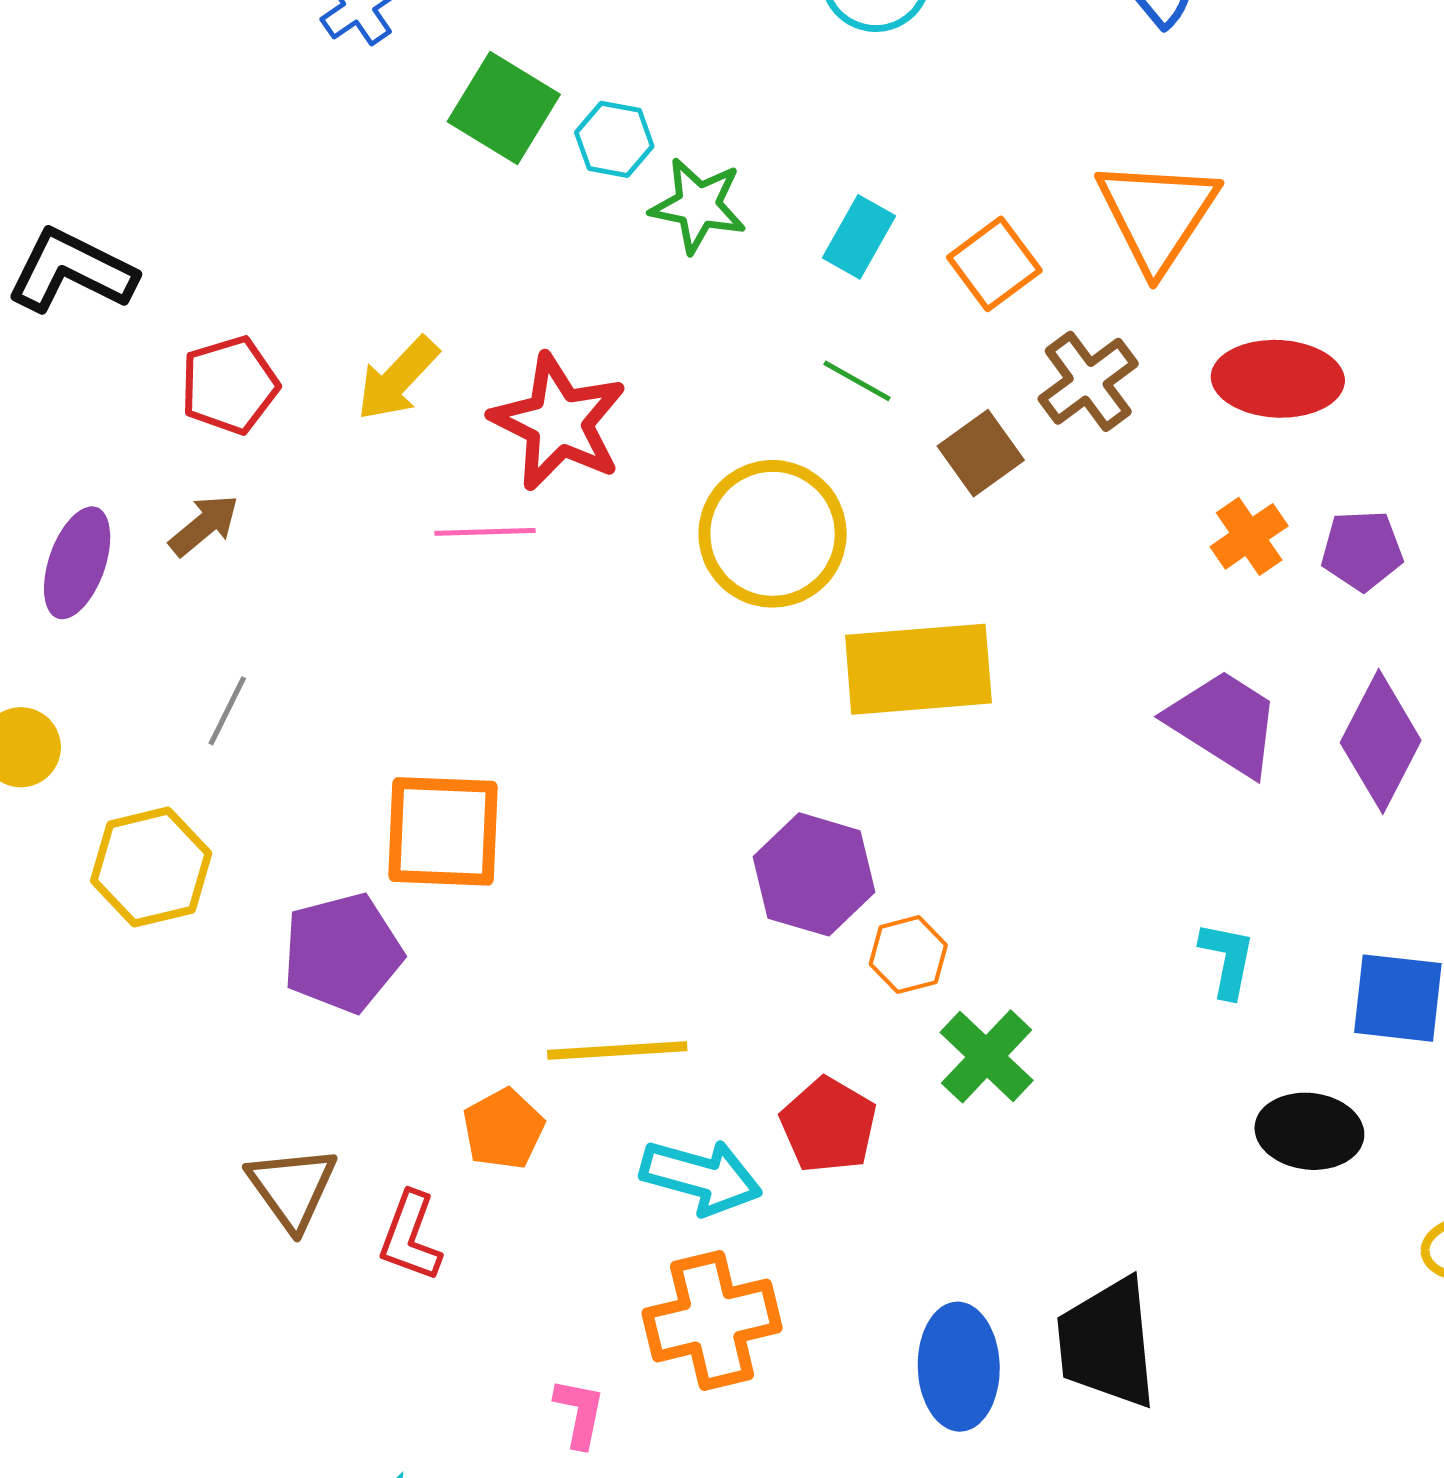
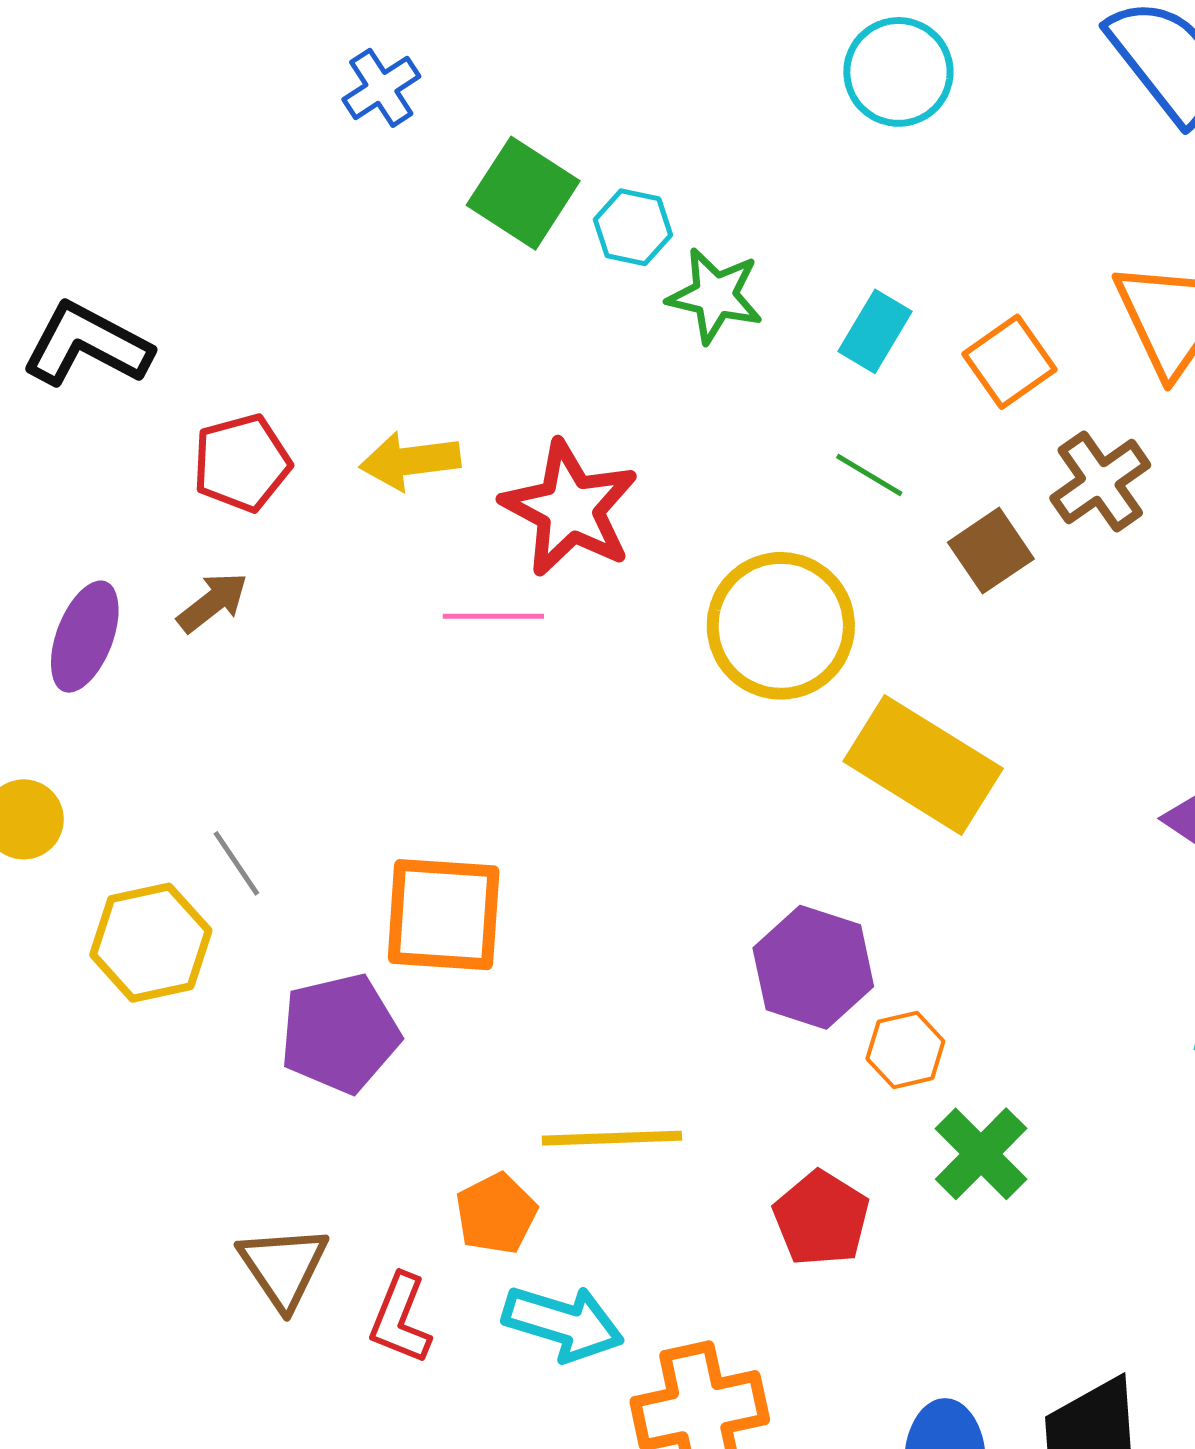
yellow arrow: (398, 379) -> (410, 461), turned 38
yellow rectangle: (918, 669) -> (923, 765), turned 35
gray line: (227, 711) -> (236, 863), moved, turned -62
cyan arrow: (701, 1177) -> (563, 1323), moved

